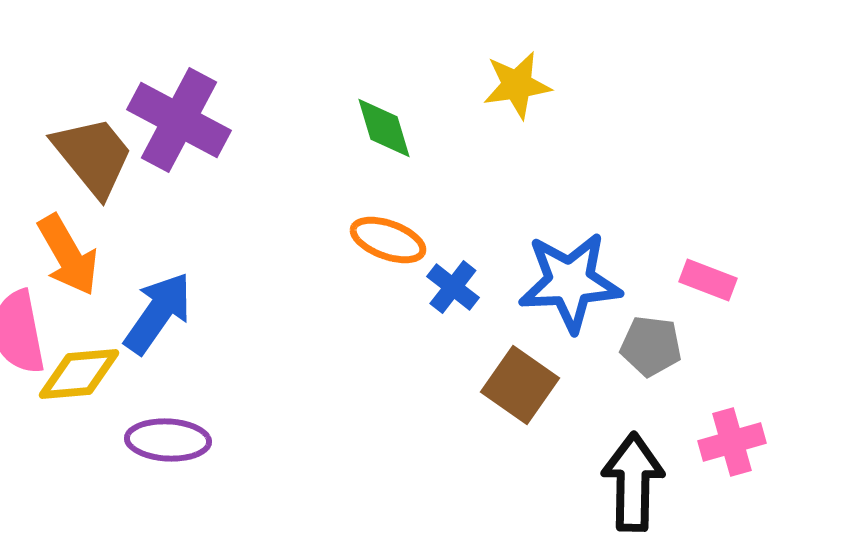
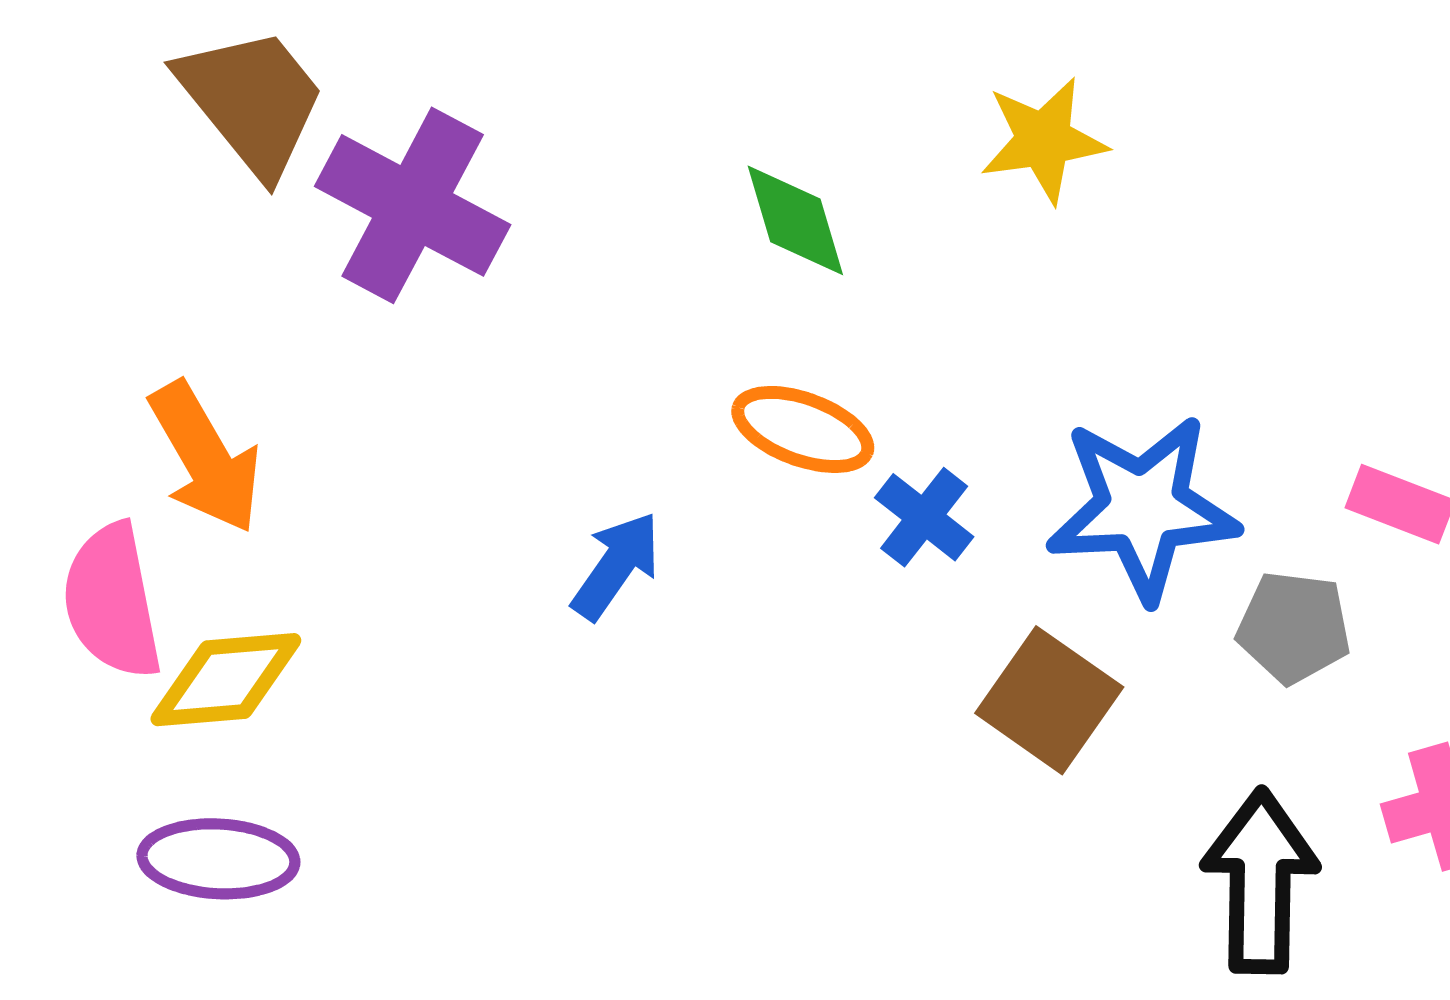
brown trapezoid: (93, 156) -> (252, 101), moved
blue arrow: (158, 313) -> (616, 566), moved, size x0.7
purple ellipse: (168, 440) -> (218, 859), moved

